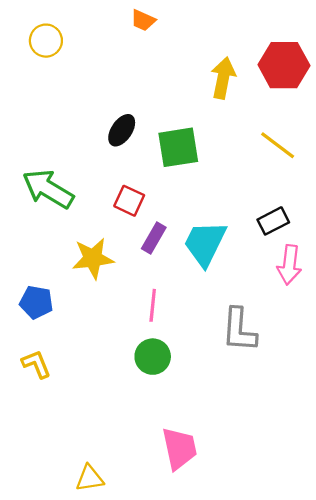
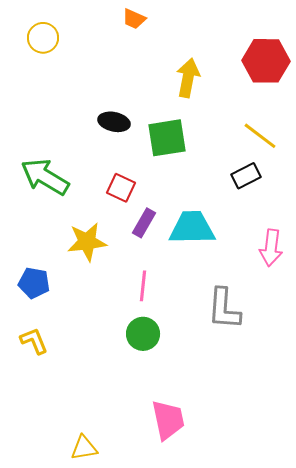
yellow arrow: (223, 78) -> (188, 78), moved
black ellipse: (122, 130) -> (114, 122), turned 68
black rectangle: (273, 221) -> (246, 176), moved
cyan trapezoid: (205, 243) -> (192, 228), turned 63

